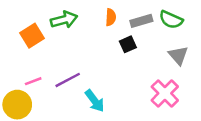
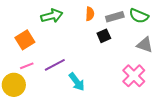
orange square: (32, 36) -> (25, 40), moved
gray triangle: (178, 55) -> (145, 45), turned -30

